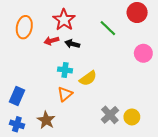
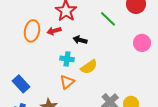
orange ellipse: (24, 27) -> (32, 31), moved
black arrow: (72, 44) -> (80, 40), moved
blue rectangle: (17, 96) -> (21, 84), turned -66

